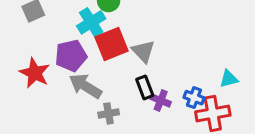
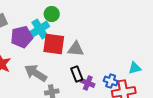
red square: (111, 44) -> (54, 44), turned 30
gray triangle: (143, 51) -> (76, 49), turned -42
purple pentagon: (71, 56) -> (22, 37), moved

